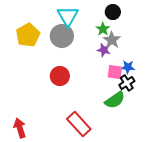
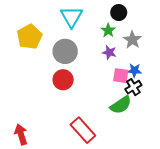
gray circle: (62, 36) -> (65, 51), moved
gray star: (112, 40) -> (132, 40), moved

